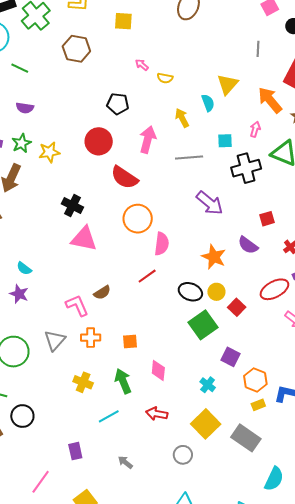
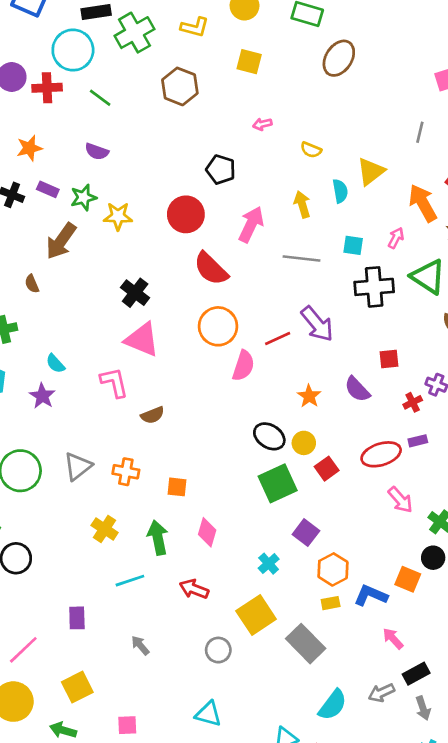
pink arrow: (142, 65) -> (262, 124), turned -64
yellow semicircle: (165, 78) -> (311, 150), moved
orange star: (214, 257) -> (309, 396), size x0.7
red line: (147, 276) -> (278, 338), moved
pink L-shape: (77, 305) -> (114, 382), moved

